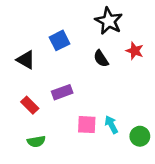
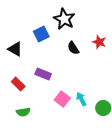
black star: (109, 21) -> (64, 19), moved
purple rectangle: (62, 92) -> (43, 74), turned 42
pink square: (87, 125) -> (62, 99), turned 35

